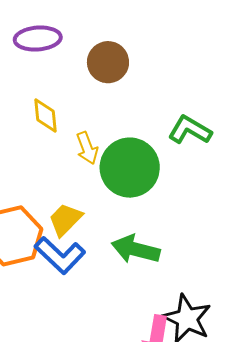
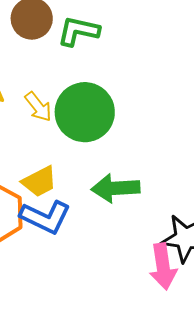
green L-shape: (190, 130) -> (78, 31), moved
yellow trapezoid: (65, 220) -> (39, 181), turned -144

